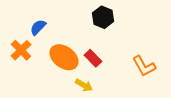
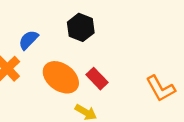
black hexagon: (103, 17) -> (81, 27), moved

